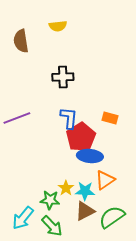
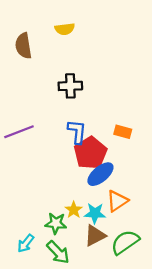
blue ellipse: (90, 156) -> (100, 174), turned -45
cyan arrow: (23, 218) -> (26, 243), size x0.7

